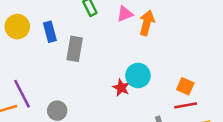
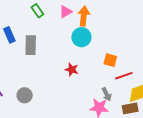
cyan circle: (138, 76) -> (81, 37), moved
orange square: (185, 86) -> (110, 60), moved

